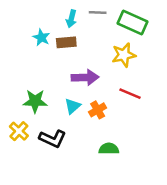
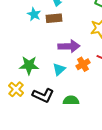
orange cross: (98, 110) -> (83, 64), moved
green semicircle: (109, 149) -> (71, 100), moved

